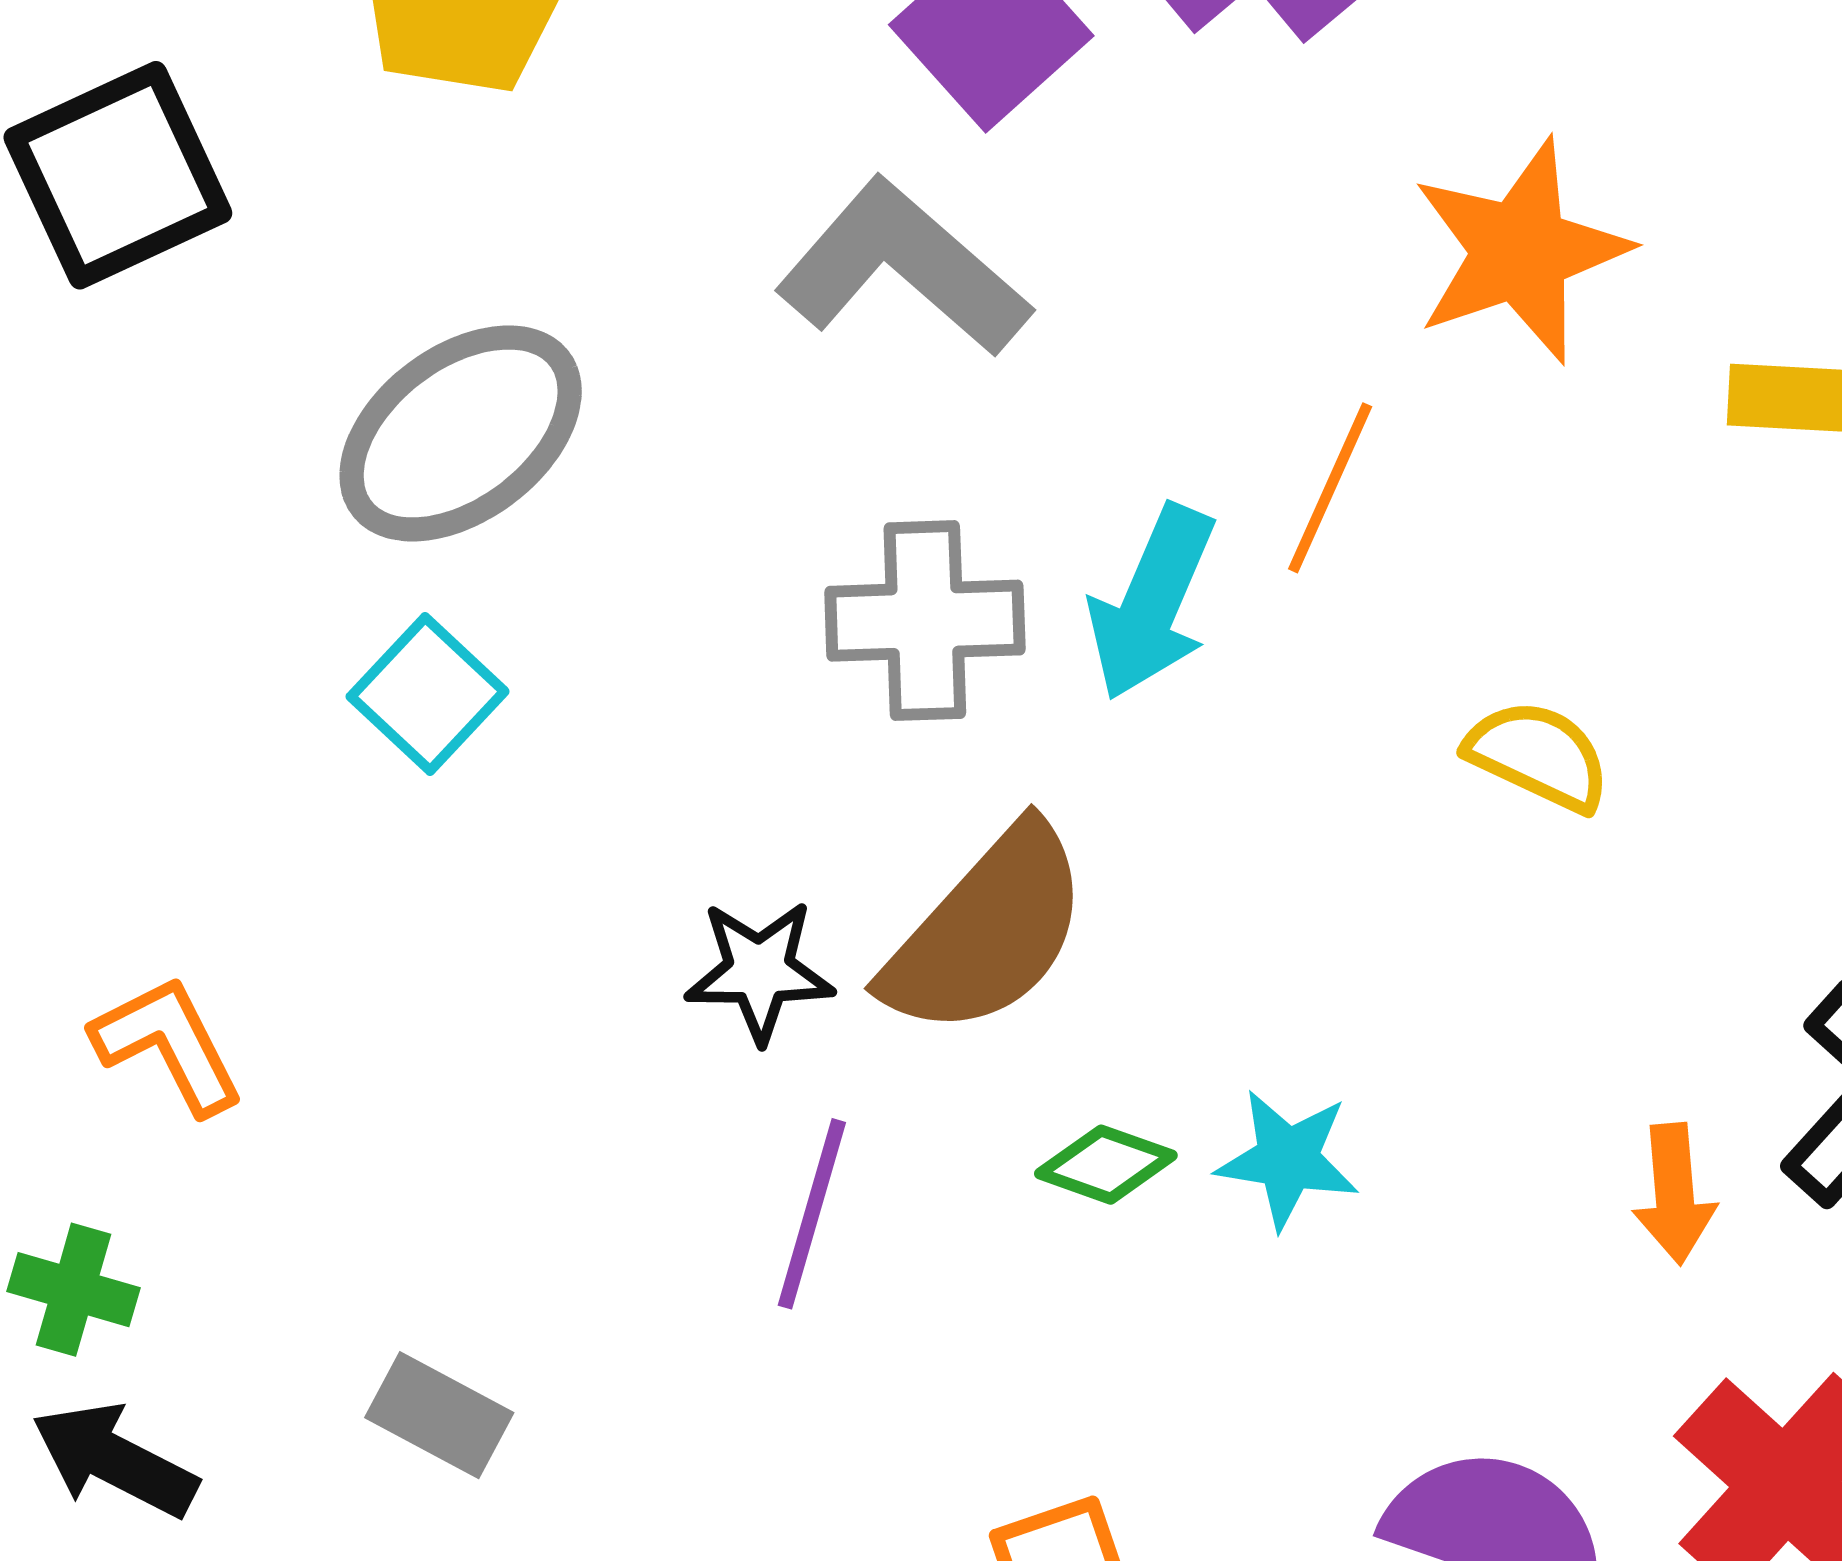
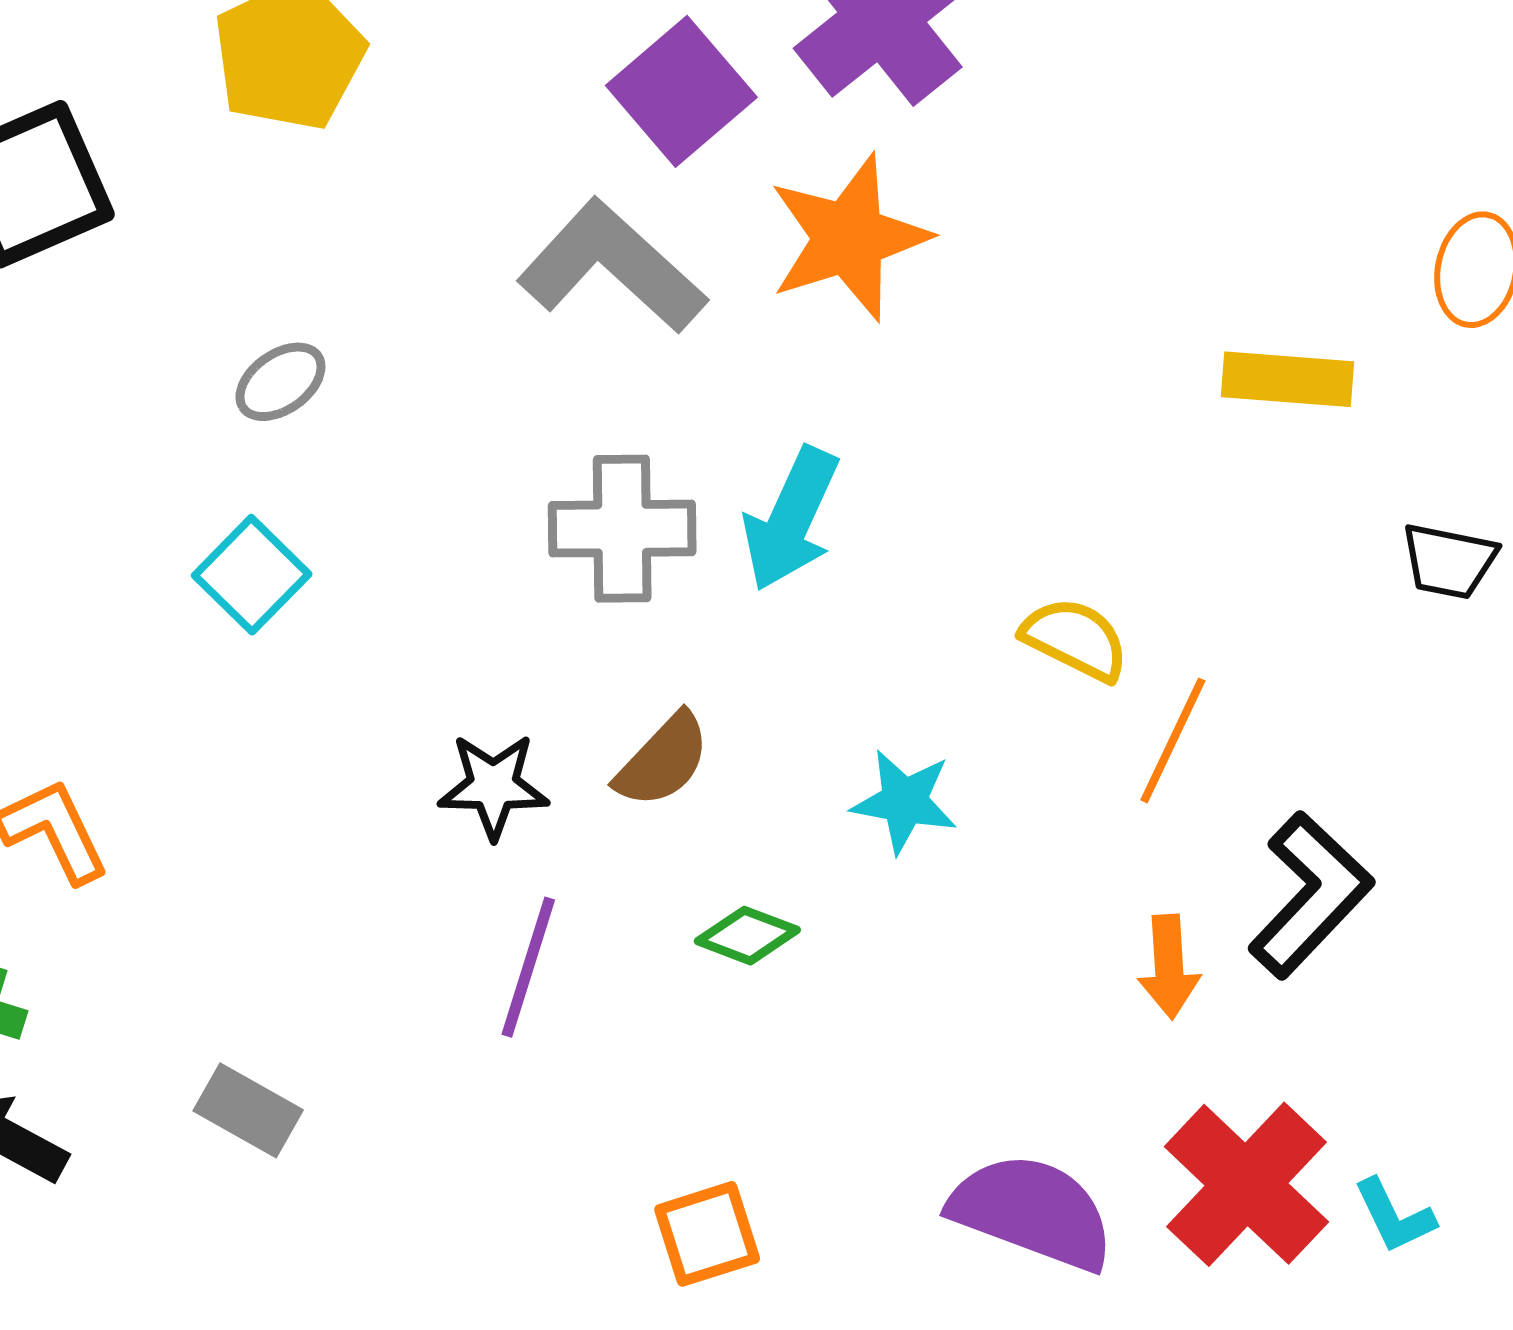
orange star: (1520, 251) -> (849, 238), moved
gray ellipse: (461, 433) -> (281, 382), size x0.5
orange line: (1330, 488) -> (1173, 740), moved
brown semicircle: (987, 931) -> (663, 760), size x0.6
cyan star: (1288, 1159) -> (904, 801), moved

